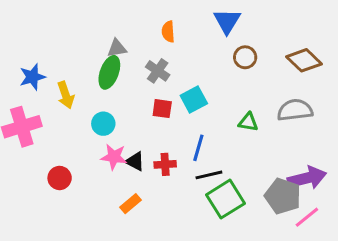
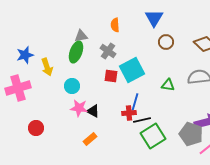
cyan square: (194, 100) -> (132, 70), size x1.4
red cross: (165, 164) -> (129, 113), moved
red circle: (60, 178) -> (36, 128), moved

